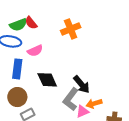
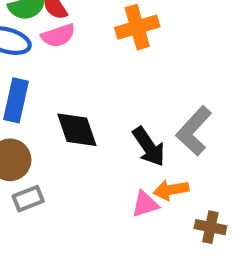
pink semicircle: (35, 51) -> (58, 36), moved
gray L-shape: (71, 99) -> (194, 131), moved

